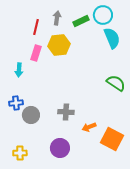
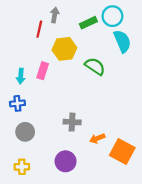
gray arrow: (57, 18) -> (55, 15), moved
pink rectangle: (36, 53) -> (43, 71), moved
green semicircle: (116, 83) -> (95, 66), moved
blue cross: (16, 103) -> (17, 103), moved
gray circle: (31, 115) -> (25, 132), moved

